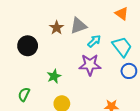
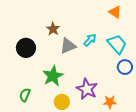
gray triangle: (78, 26) -> (68, 46), moved
purple star: (90, 65) -> (87, 89), moved, turned 30
green star: (54, 76) -> (53, 76), size x1.5

